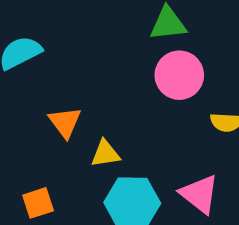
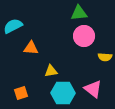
orange triangle: (65, 122) -> (31, 48), moved, turned -49

